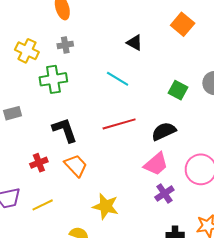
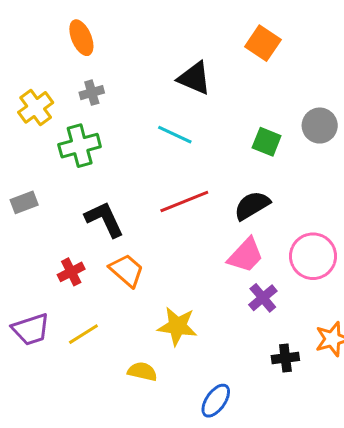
black triangle: (135, 43) -> (194, 78), size x1.4
yellow cross: (27, 51) -> (36, 107), turned 35

